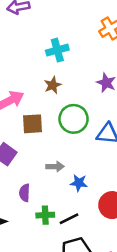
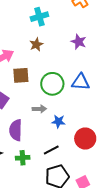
green circle: (74, 119) -> (52, 84), moved
purple semicircle: (25, 193) -> (16, 130), size x1.5
green cross: (45, 215) -> (23, 158), moved

